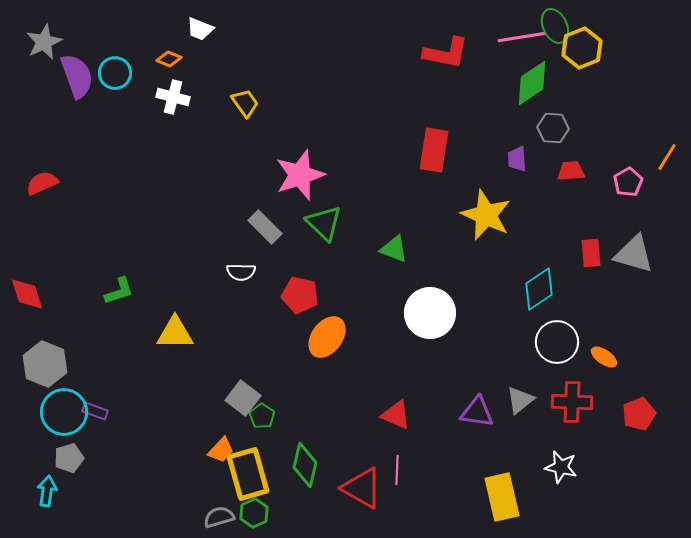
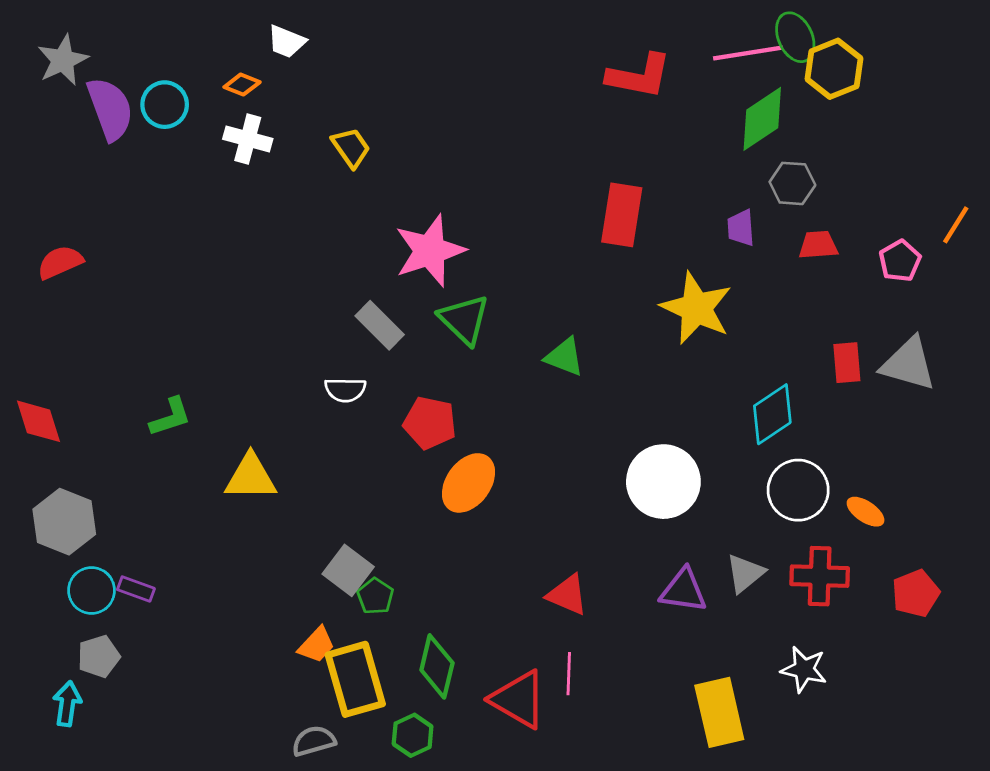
white circle: (430, 313) -> (663, 482), moved
cyan circle: (64, 412) -> (92, 590), size x0.7
green hexagon: (254, 513) -> (413, 735), moved

